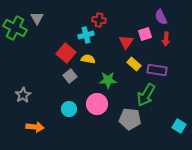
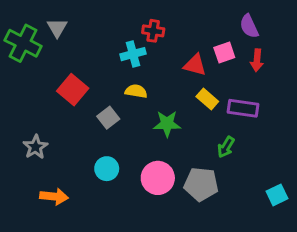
red triangle: (126, 42) -> (195, 65), turned -49
red square: (66, 53) -> (73, 90), moved
green arrow: (146, 95) -> (226, 147), size x0.6
pink circle: (97, 104) -> (158, 178), moved
cyan square: (179, 126) -> (277, 195), turned 32

